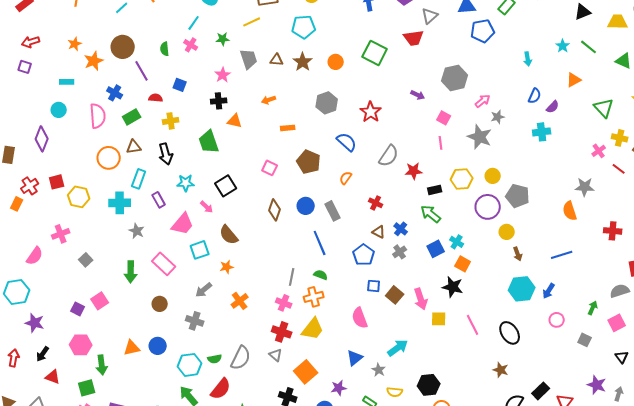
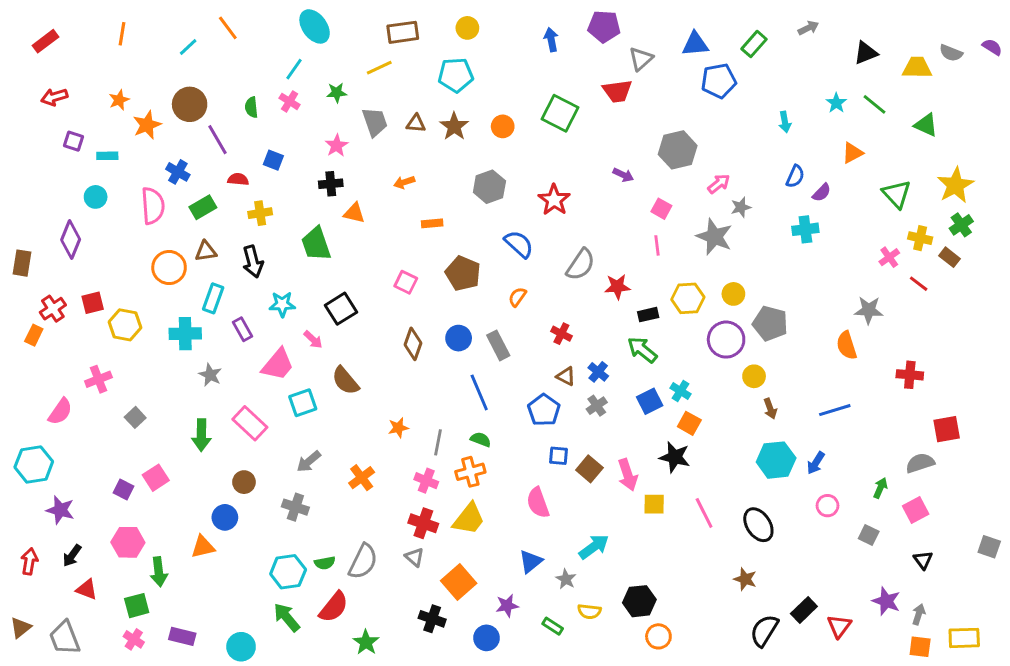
purple square: (25, 67) -> (73, 141), moved
orange star: (227, 267) -> (398, 428), moved
blue circle: (158, 346) -> (225, 517), moved

